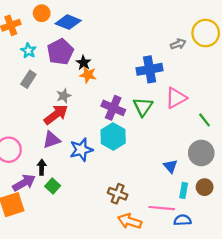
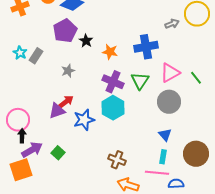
cyan star: (28, 51) -> (20, 53), moved
orange star: (88, 75) -> (110, 52), moved
red arrow: (56, 114) -> (66, 102), moved, size x0.7
green line: (205, 120) -> (196, 78), moved
gray circle: (201, 153) -> (169, 102), moved
black arrow: (42, 167) -> (22, 136), moved
brown circle: (205, 187) -> (196, 154), size x1.6
cyan rectangle: (184, 190) -> (163, 157), moved

